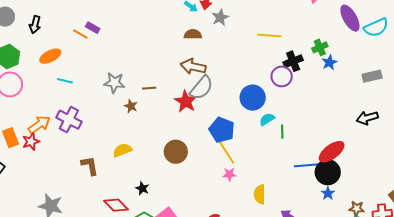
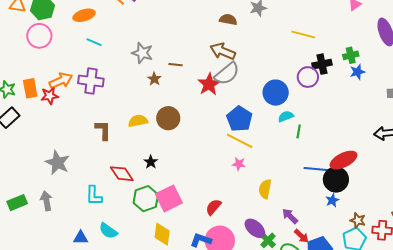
purple cross: (69, 120) -> (91, 81), turned -30
brown circle: (176, 152) -> (168, 118), moved
yellow line: (226, 152) -> (240, 141), turned -40

